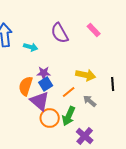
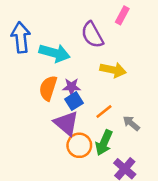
pink rectangle: (94, 30) -> (122, 15), moved, turned 72
cyan arrow: (31, 47) -> (55, 53), size x1.6
yellow arrow: (86, 75) -> (113, 70), moved
orange semicircle: (26, 86) -> (48, 88), moved

